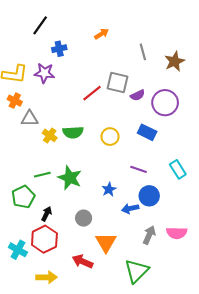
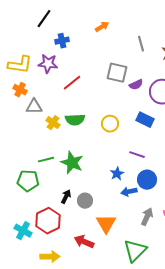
red line: (92, 93) -> (72, 83), moved
blue star: (109, 189) -> (117, 174), moved
green pentagon: (23, 197) -> (28, 181), turned 30
black arrow: (47, 214) -> (66, 197), moved

